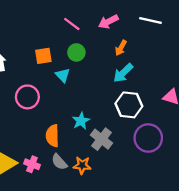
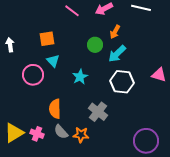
green circle: (76, 52) -> (95, 45), moved
cyan triangle: (63, 75) -> (53, 61), moved
cyan star: (81, 121) -> (80, 77), moved
purple circle: (148, 138) -> (146, 141), moved

